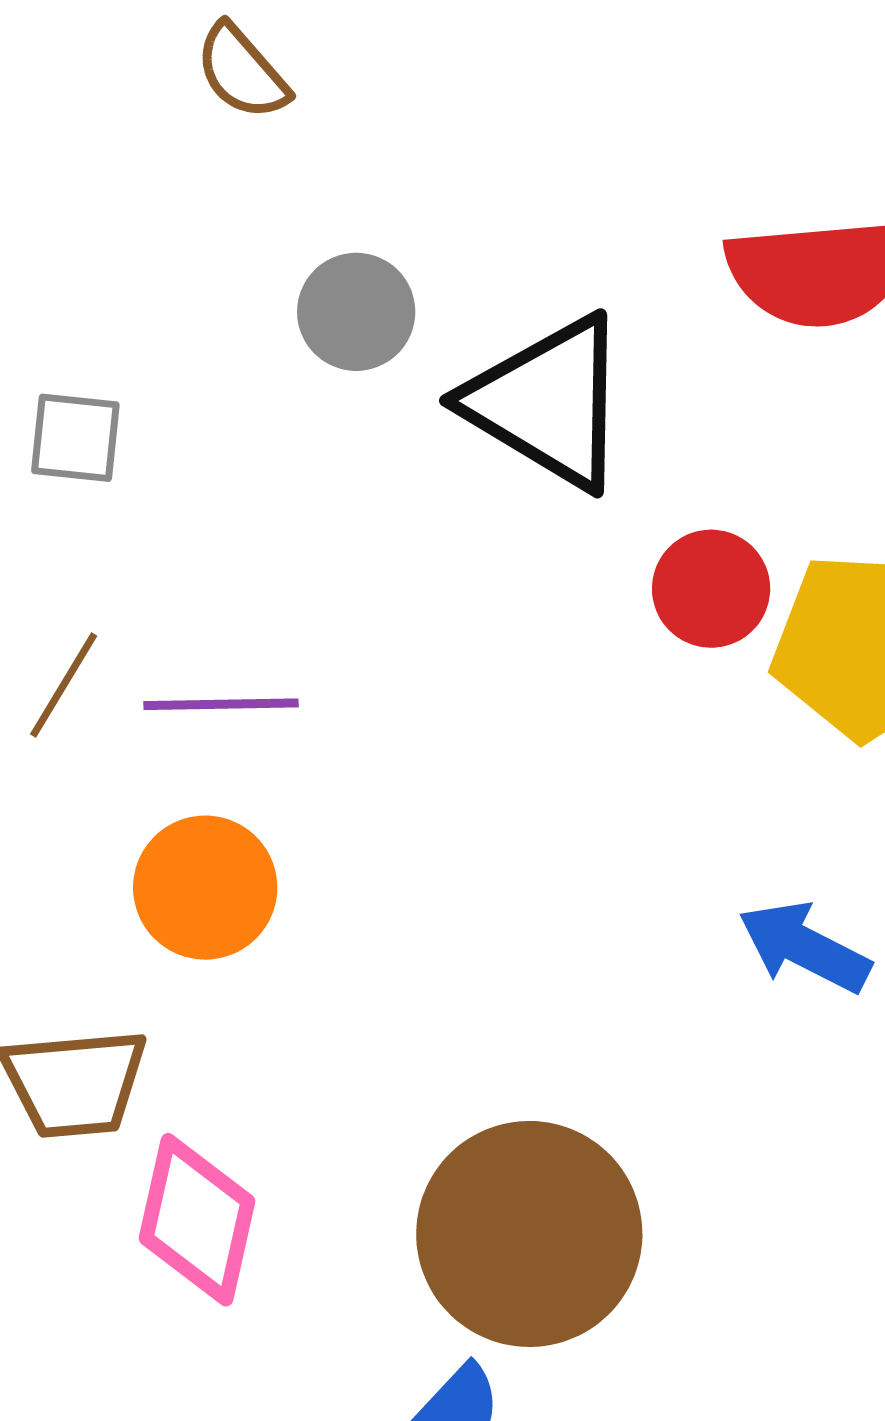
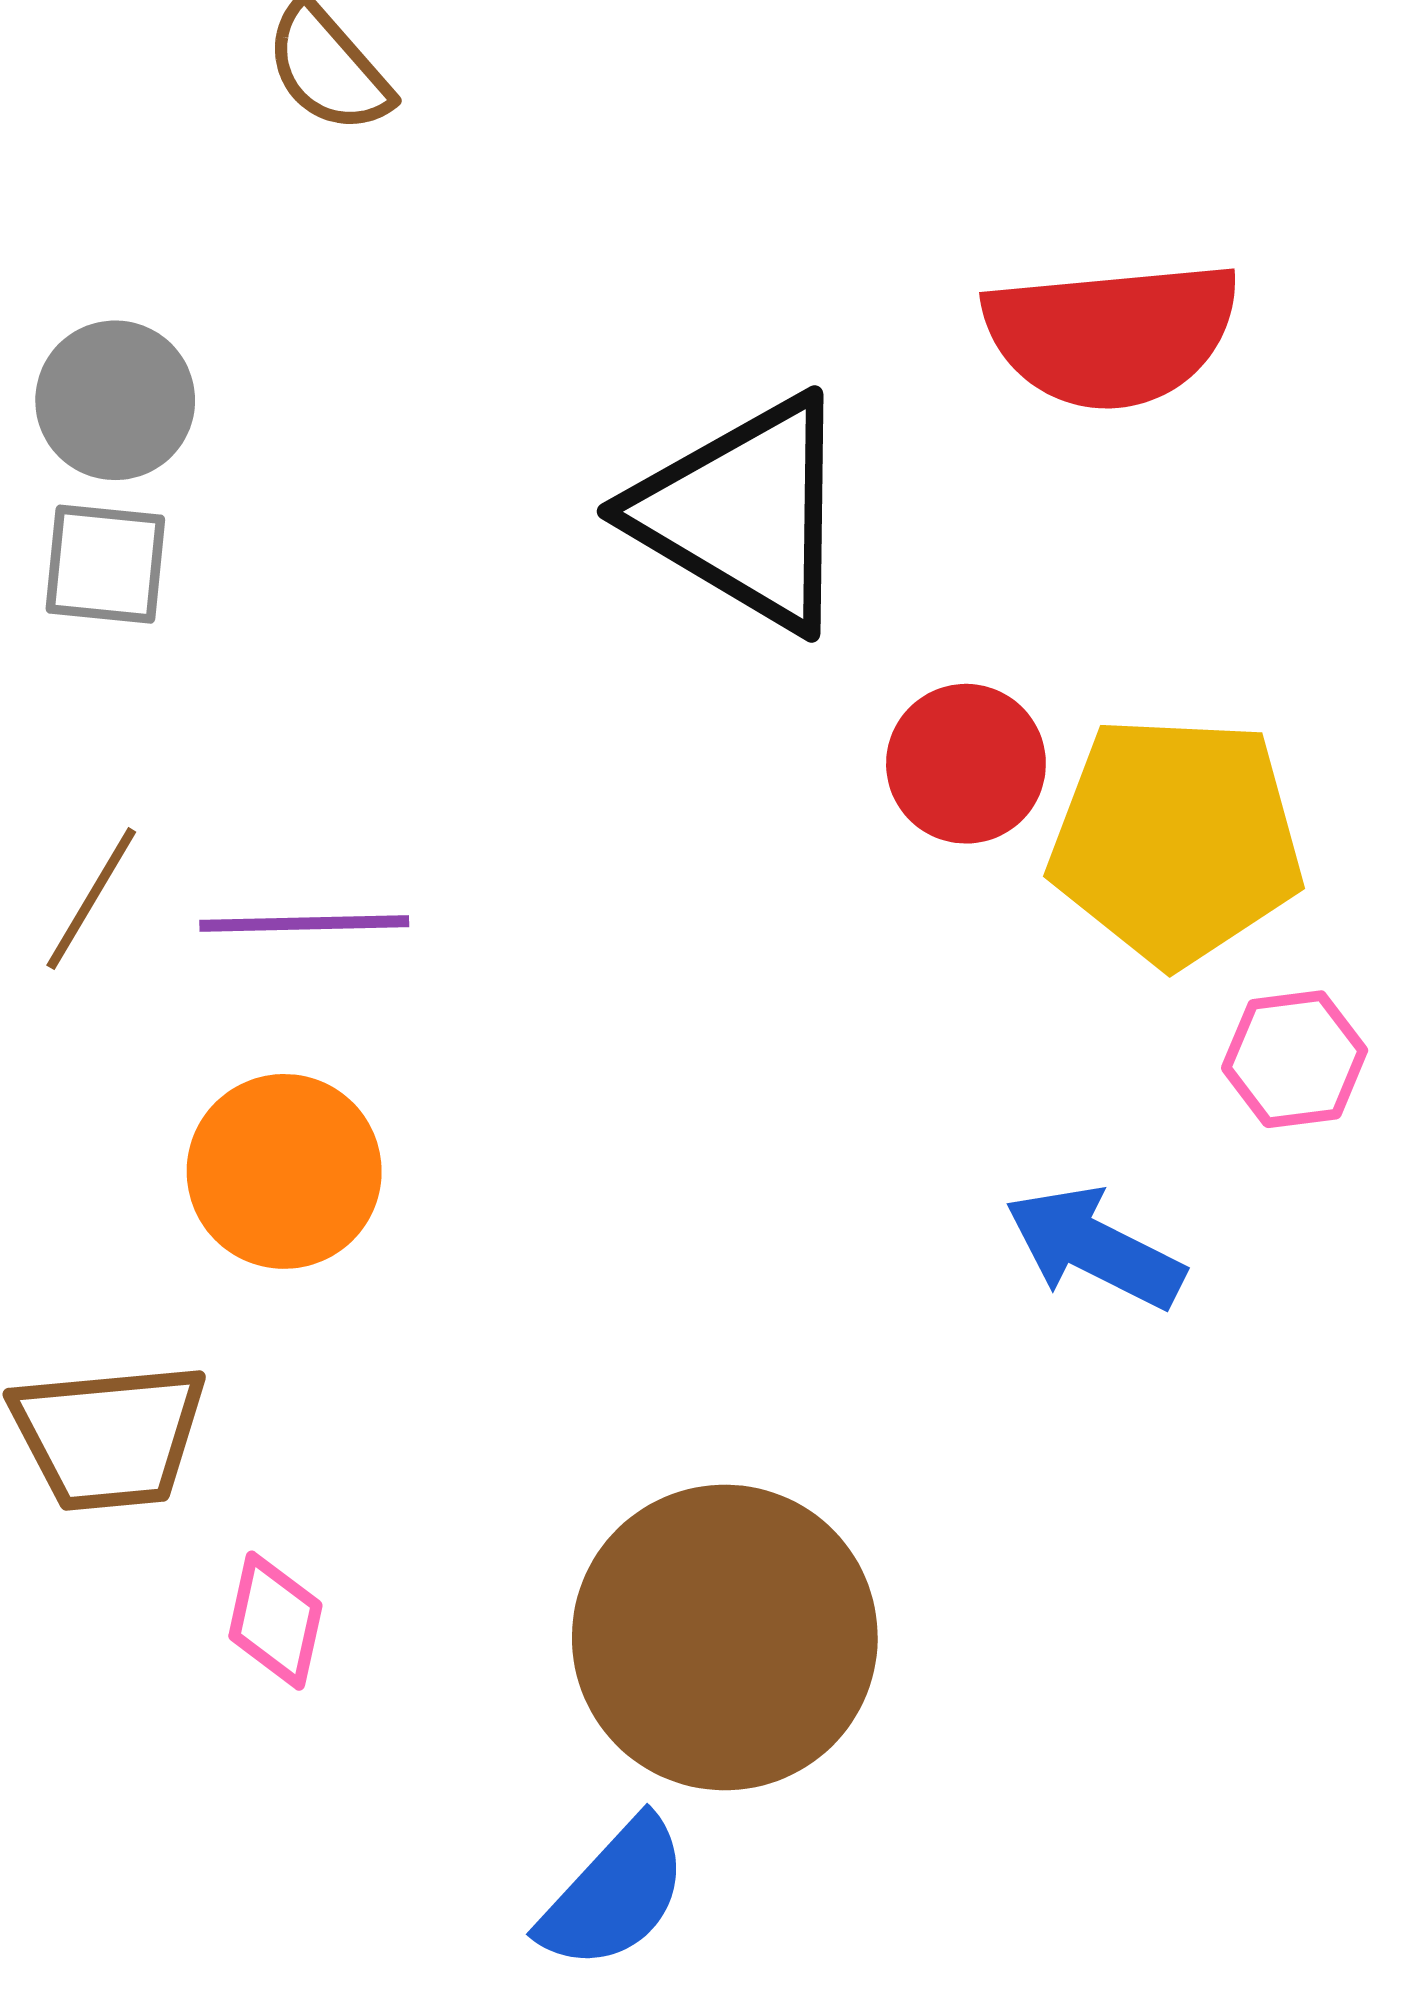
gray circle: (356, 312) -> (115, 400), moved
pink diamond: (197, 1220) -> (275, 1621), size x0.6

